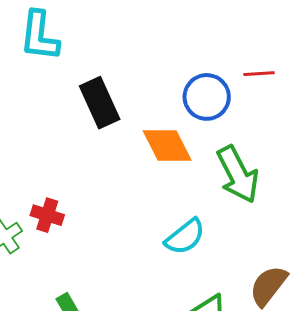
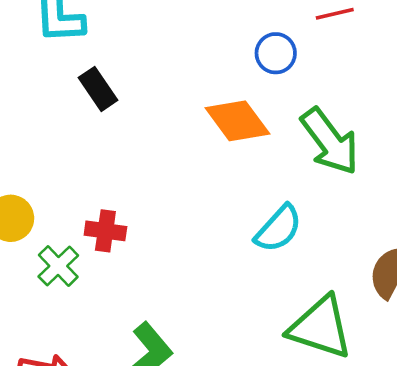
blue circle: (207, 97) -> (276, 53), size x0.7
black rectangle: (100, 103) -> (98, 89), moved, size x0.7

